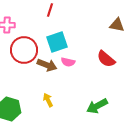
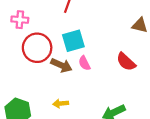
pink semicircle: (68, 62) -> (84, 63), turned 48
yellow arrow: (48, 100) -> (61, 103), turned -72

